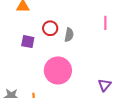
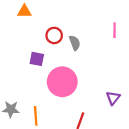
gray semicircle: (69, 35) -> (75, 43), turned -32
purple square: (28, 42) -> (37, 59), moved

